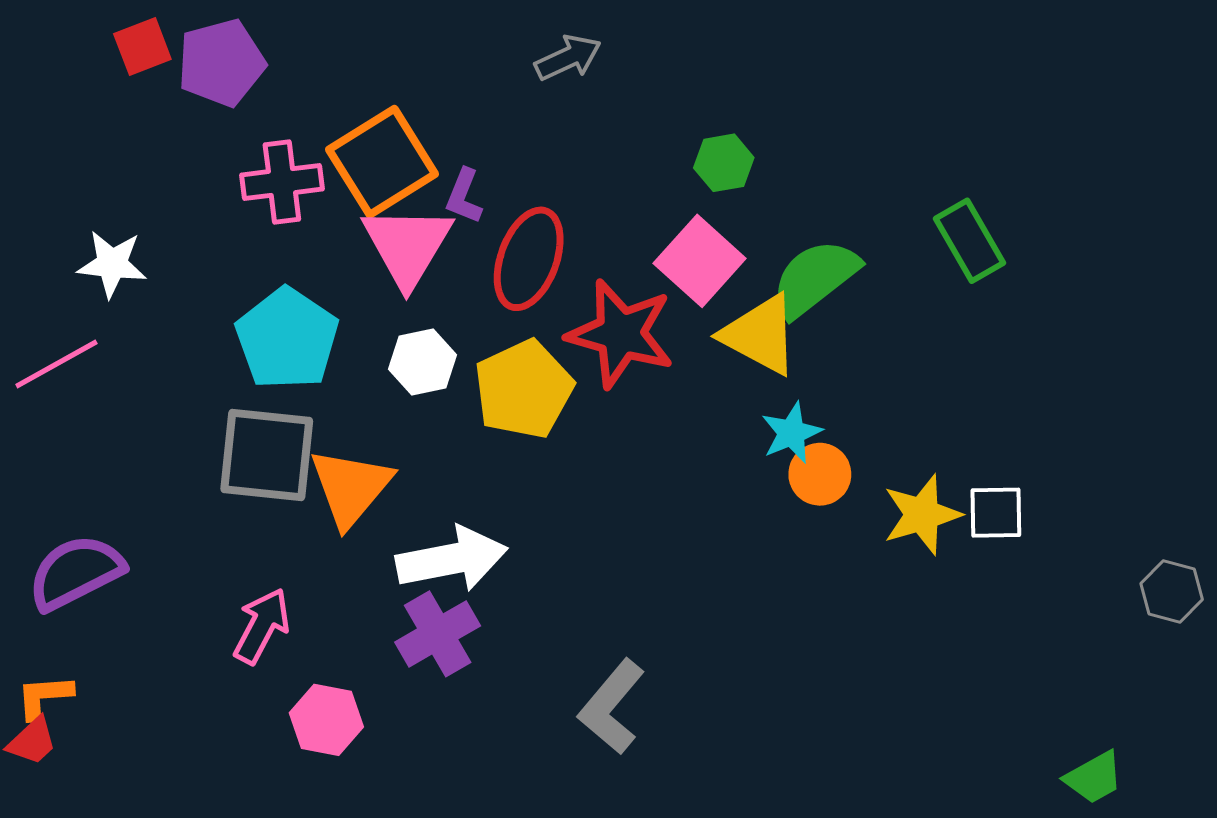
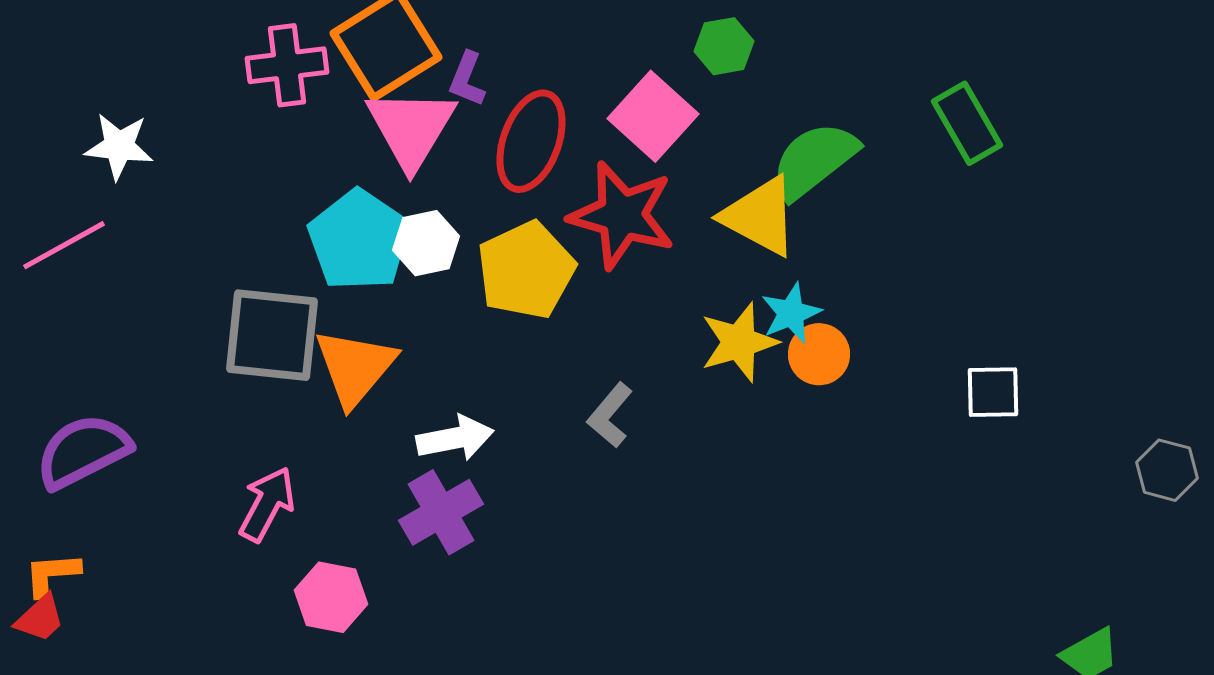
pink square: (700, 261) -> (653, 116), moved
cyan pentagon: (287, 339) -> (359, 240), moved
yellow star: (922, 515) -> (739, 342), moved
white arrow: (452, 559) -> (455, 438), size x0.7
gray L-shape: (612, 707) -> (610, 415), moved, size x0.7

